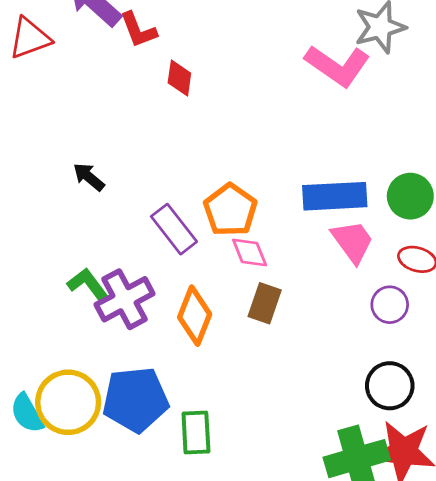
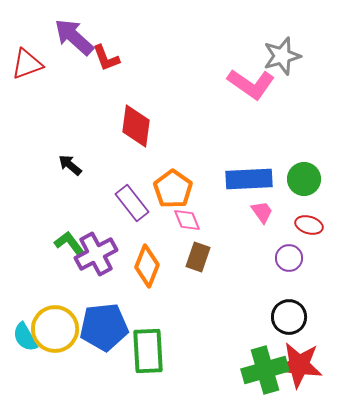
red diamond: (179, 78) -> (136, 126), moved, size x1.6
pink trapezoid: (353, 241) -> (262, 212), size x0.7
green rectangle: (196, 432) -> (148, 351), size x1.4

